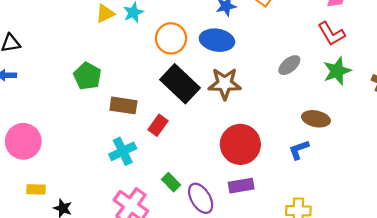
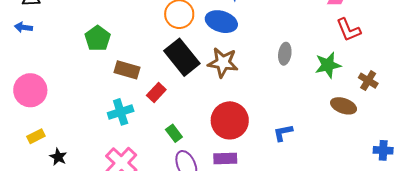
red L-shape: (331, 34) -> (348, 30), moved
gray ellipse: (289, 65) -> (285, 54), turned -50
brown ellipse: (316, 119) -> (344, 106), moved
green rectangle: (171, 182) -> (174, 133), moved
yellow rectangle: (36, 189) -> (36, 136), turned -36

